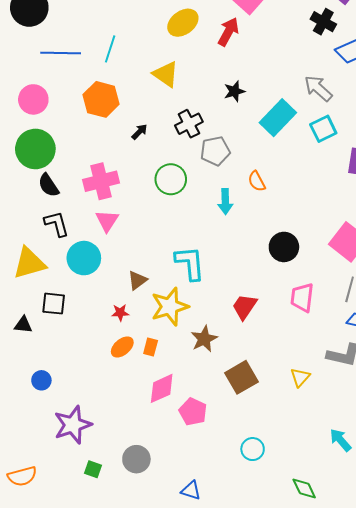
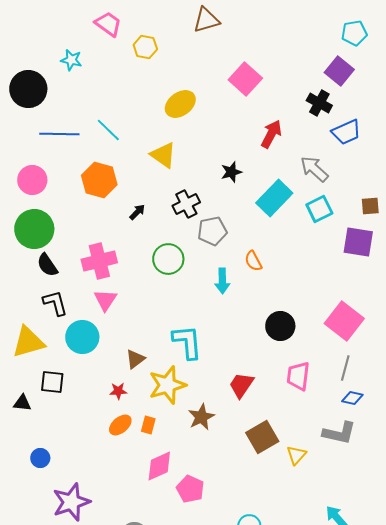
red arrow: (228, 32) -> (271, 134), moved
cyan line: (110, 49) -> (108, 130), turned -64
brown square: (241, 377) -> (262, 437), moved

